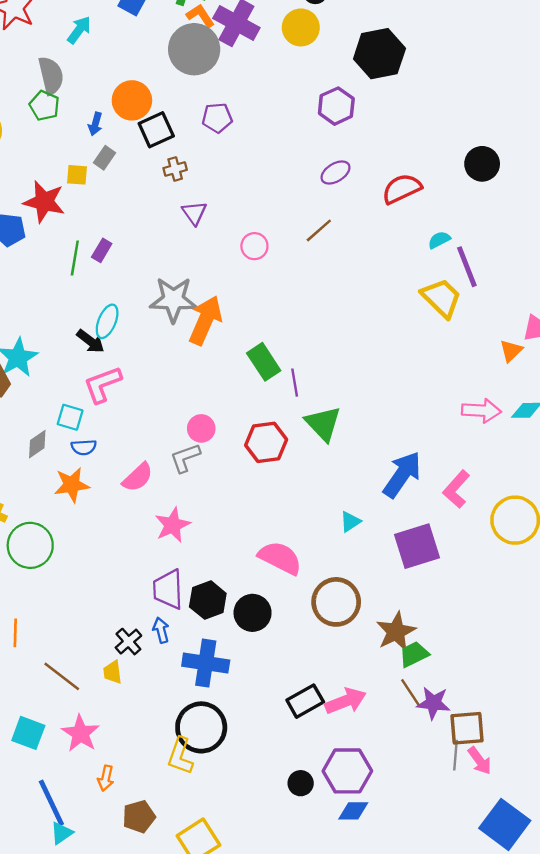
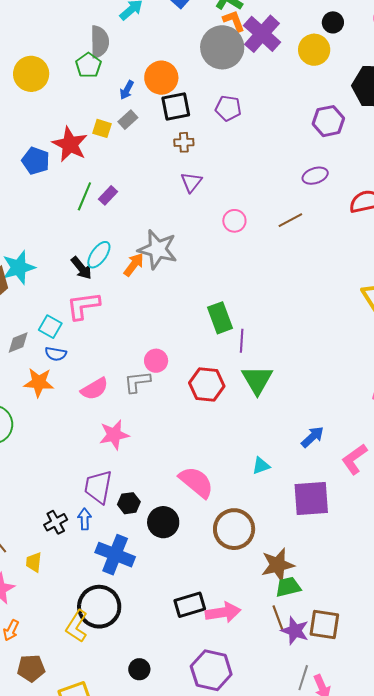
orange arrow: (205, 320) -> (134, 265), moved, size x0.6
blue arrow: (402, 475) -> (313, 437), size x0.6
black hexagon: (208, 600) -> (129, 503), size x0.7
yellow trapezoid: (112, 672) -> (34, 562), moved
brown square: (467, 728) -> (324, 624), moved
black circle: (301, 783) -> (139, 669), moved

